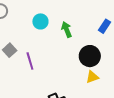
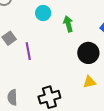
yellow triangle: (92, 77) -> (89, 82), moved

